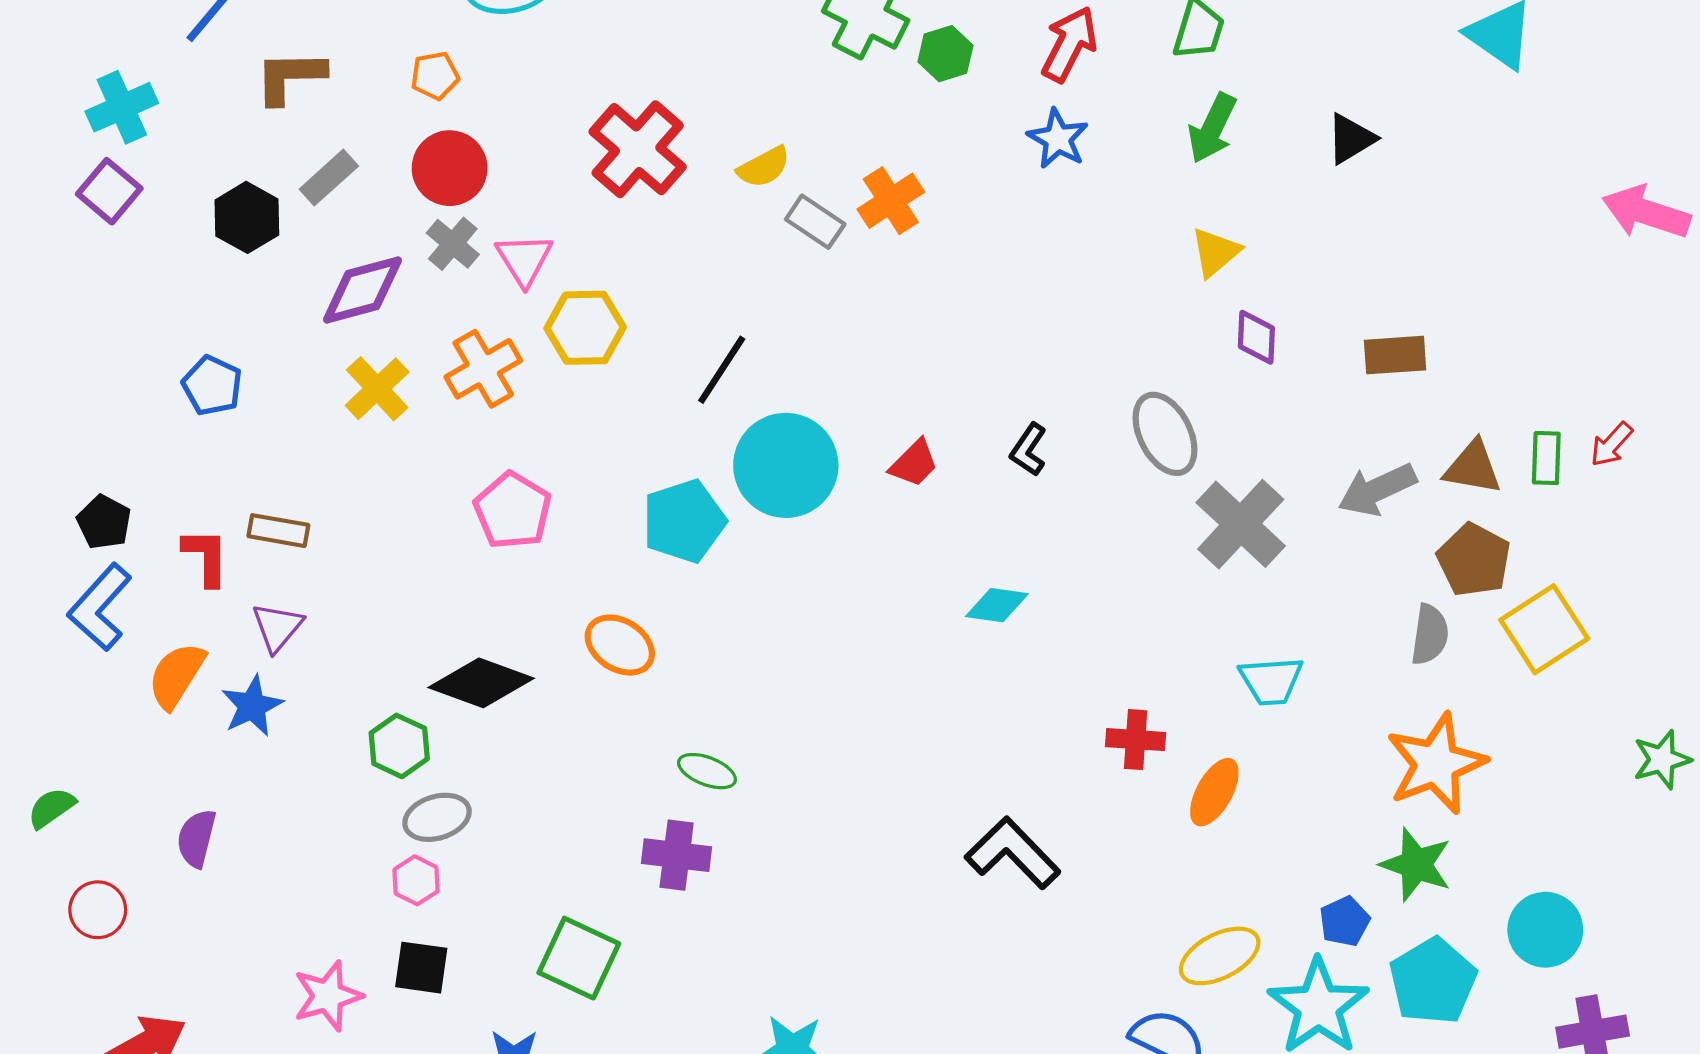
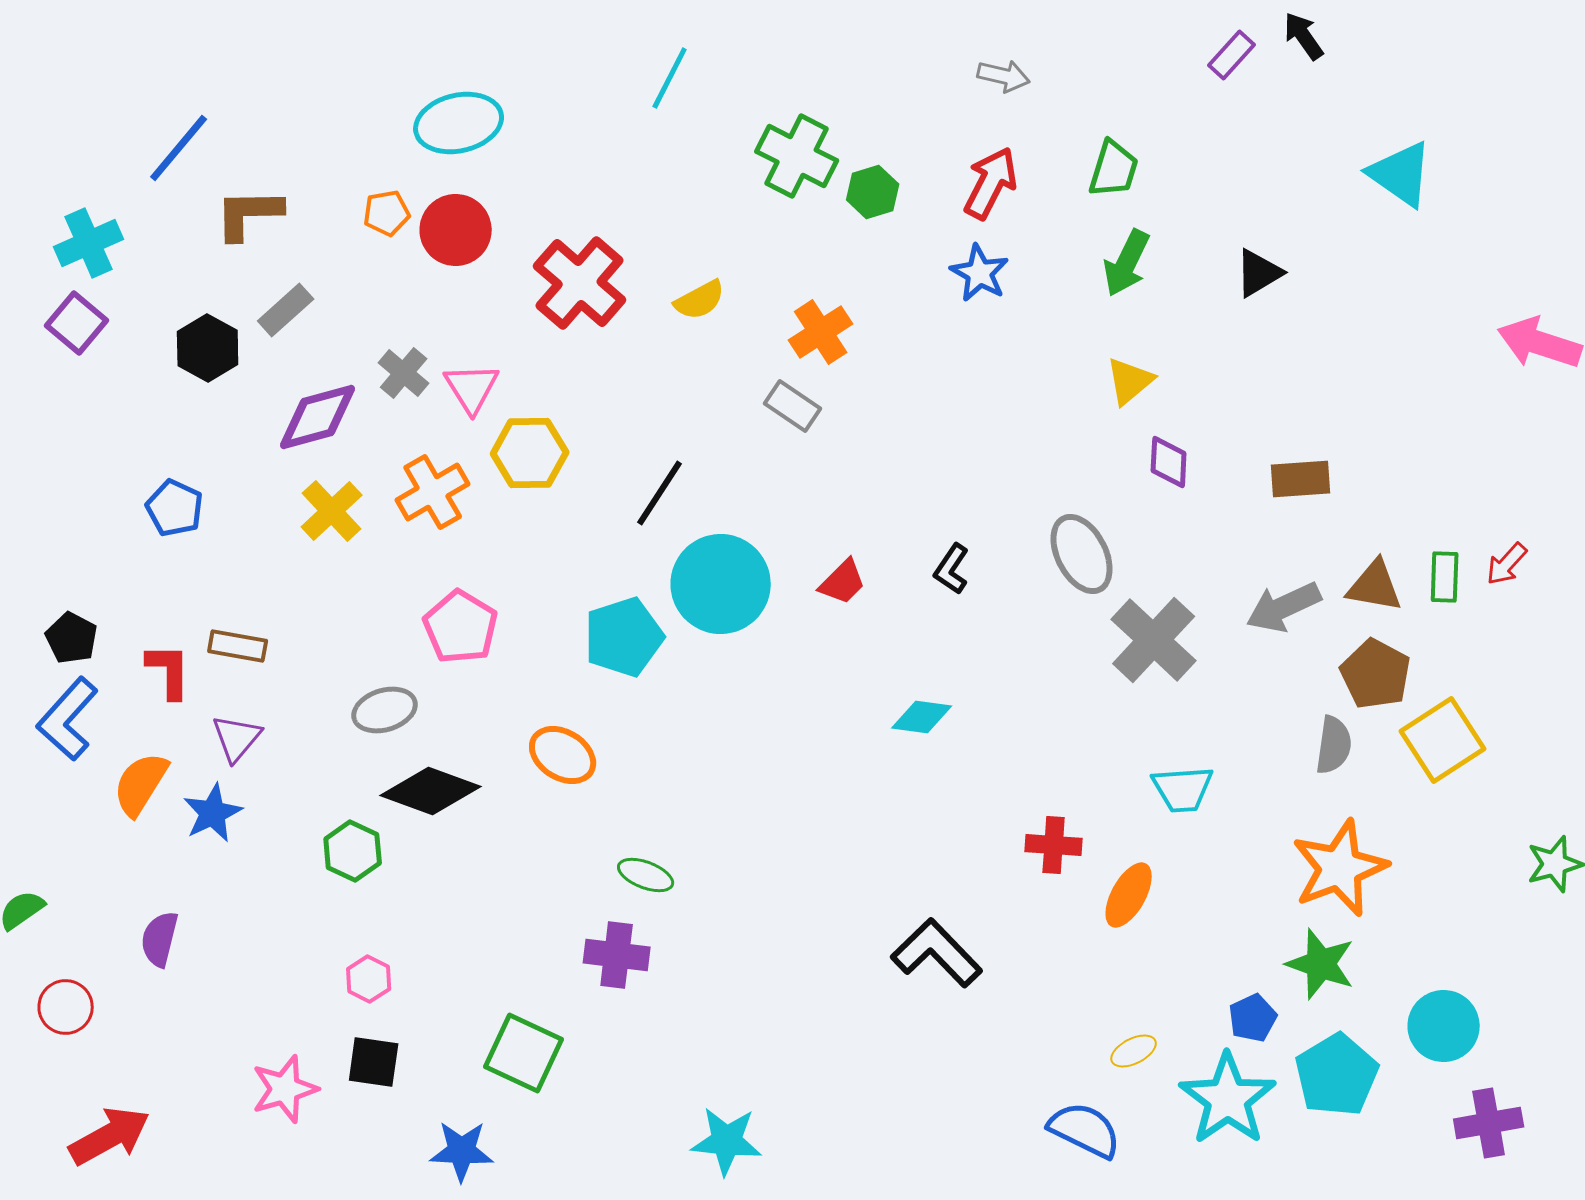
red circle: (450, 168) -> (456, 230), moved
gray rectangle: (815, 222) -> (793, 406), moved
gray ellipse: (437, 817) -> (385, 710), moved
yellow ellipse: (1220, 956) -> (1134, 1051), size x0.6

